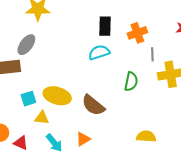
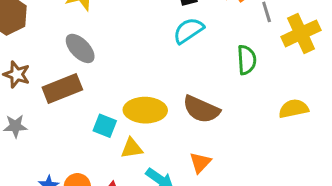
gray ellipse: (26, 45) -> (80, 48), turned -65
cyan square: (28, 99) -> (105, 126), turned -35
yellow semicircle: (146, 136) -> (294, 109), moved

